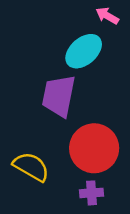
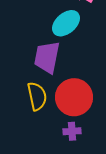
yellow semicircle: (31, 167) -> (37, 96), moved, turned 48

